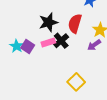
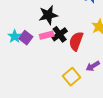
red semicircle: (75, 24) -> (76, 41), moved
purple arrow: (94, 45) -> (93, 66), moved

